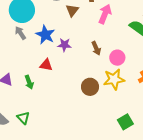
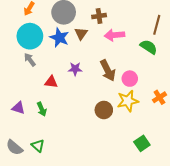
pink arrow: (105, 14) -> (114, 35), turned -114
blue star: (45, 35) -> (59, 38), moved
brown arrow: (96, 48) -> (108, 70), size x1.5
red triangle: (46, 65) -> (51, 82), moved

